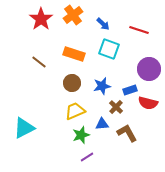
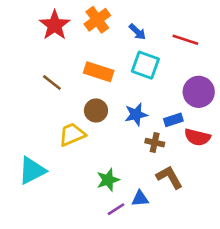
brown cross: (116, 107) -> (155, 143), turned -32
yellow trapezoid: (75, 111) -> (72, 135), moved
blue triangle: (102, 124) -> (140, 199), moved

